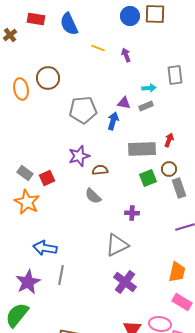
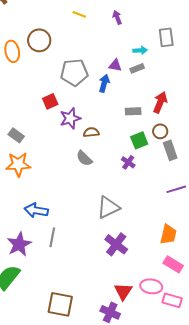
yellow line: (98, 48) -> (79, 14), moved
red arrow: (169, 140) -> (160, 102), size x1.5
gray rectangle: (142, 149) -> (133, 111), size x0.6
red square: (47, 178) -> (50, 101), moved
orange star: (27, 202) -> (18, 164), turned -30
purple cross: (132, 213) -> (128, 162), moved, turned 32

